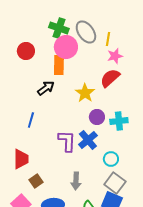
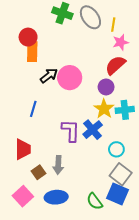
pink circle: (66, 47) -> (70, 78), moved
orange rectangle: (59, 65) -> (32, 52), moved
yellow star: (85, 93) -> (104, 109), moved
purple circle: (97, 117) -> (106, 87), moved
gray arrow: (76, 181) -> (58, 165), moved

